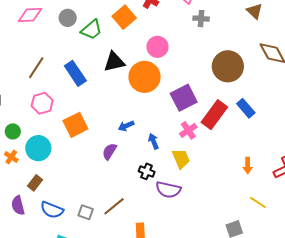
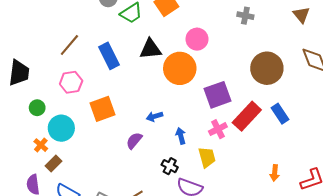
orange cross: (11, 157) -> (41, 145), moved

